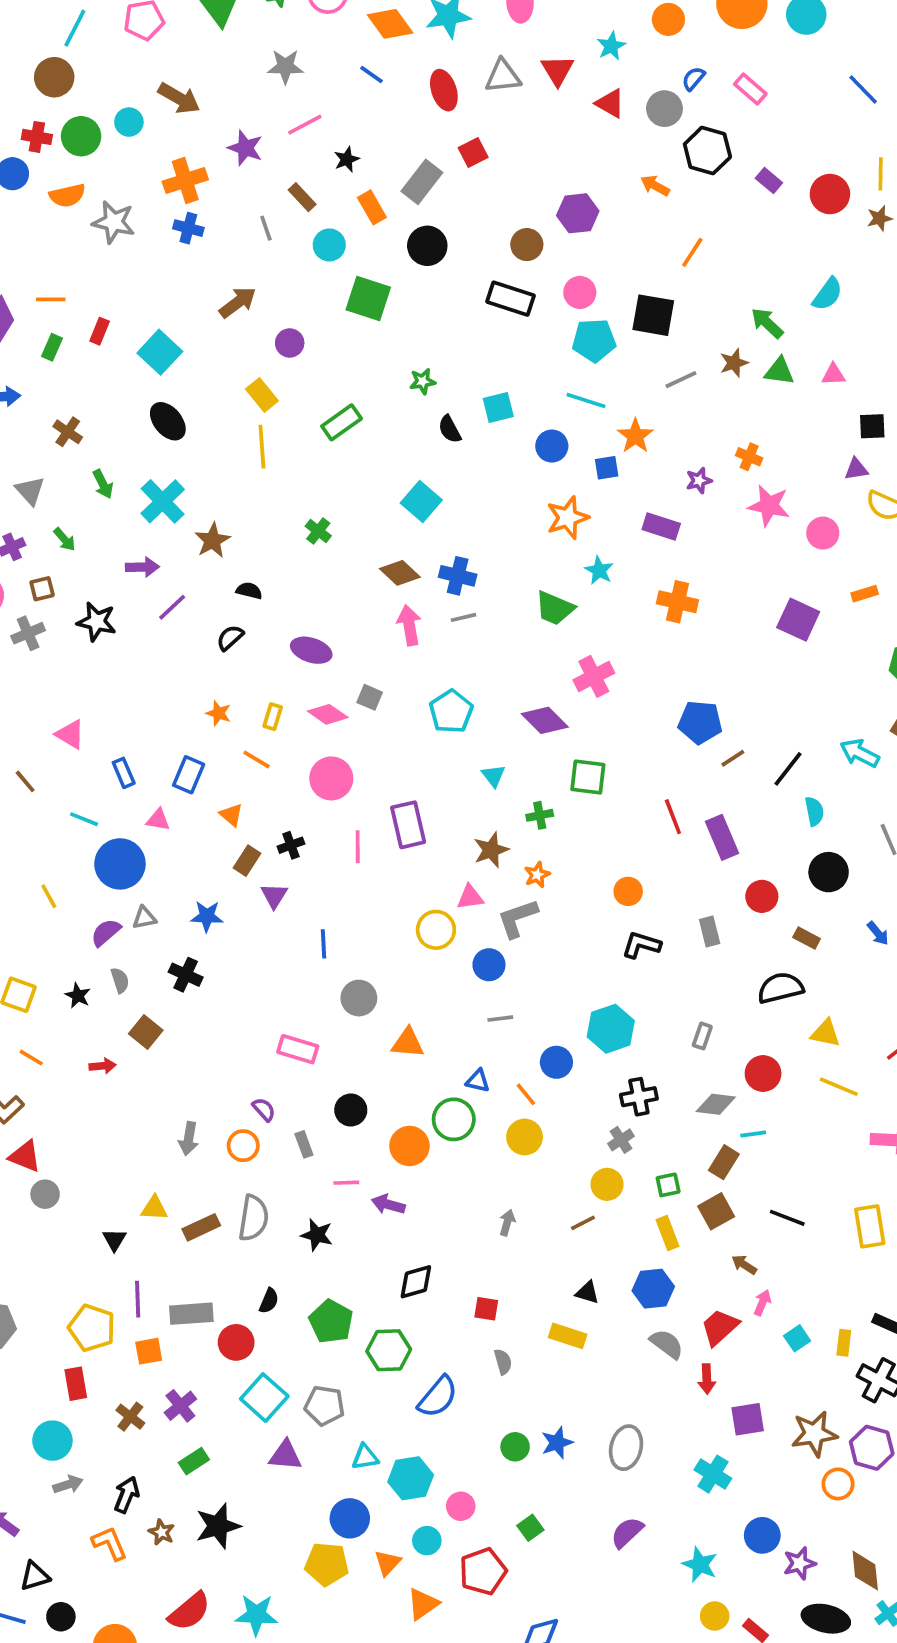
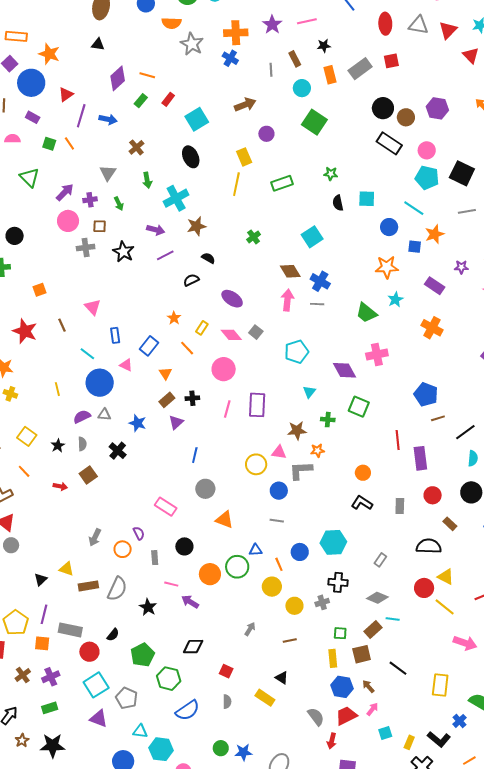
black circle: (427, 246) -> (383, 108), moved
red circle: (763, 1073) -> (424, 588), moved
blue triangle: (478, 1081) -> (256, 550), turned -32
yellow circle: (607, 1184) -> (294, 606), moved
blue hexagon: (653, 1289) -> (342, 687), moved

